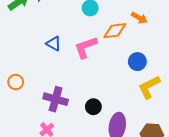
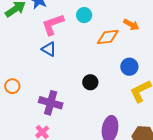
pink L-shape: (86, 47) -> (53, 24), moved
black circle: (93, 107) -> (90, 82), moved

